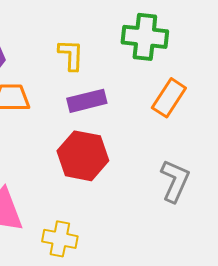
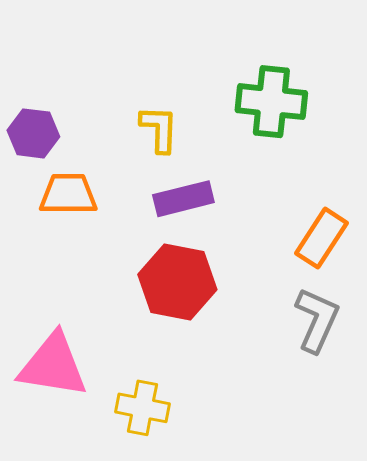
orange rectangle: (169, 98) -> (321, 238), moved

